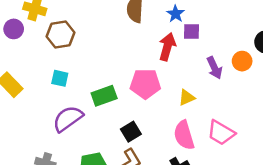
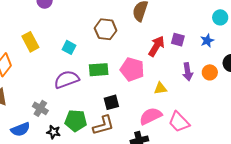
blue star: (176, 14) -> (207, 41), moved
brown hexagon: (61, 34) -> (106, 29), moved
pink semicircle: (184, 135) -> (151, 116), turned 65

